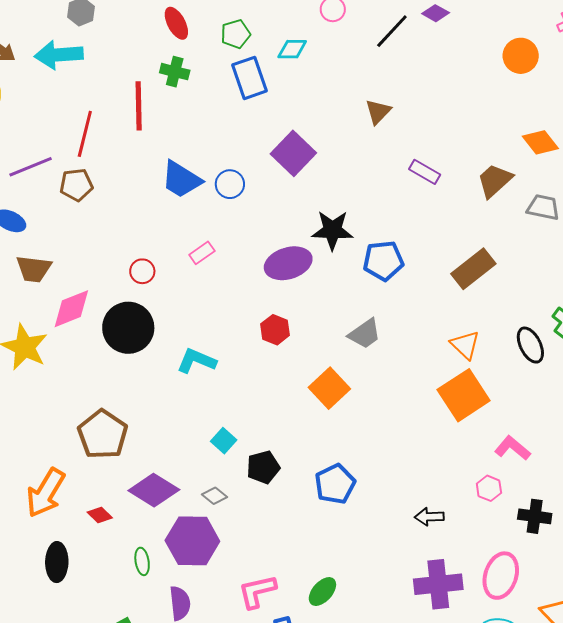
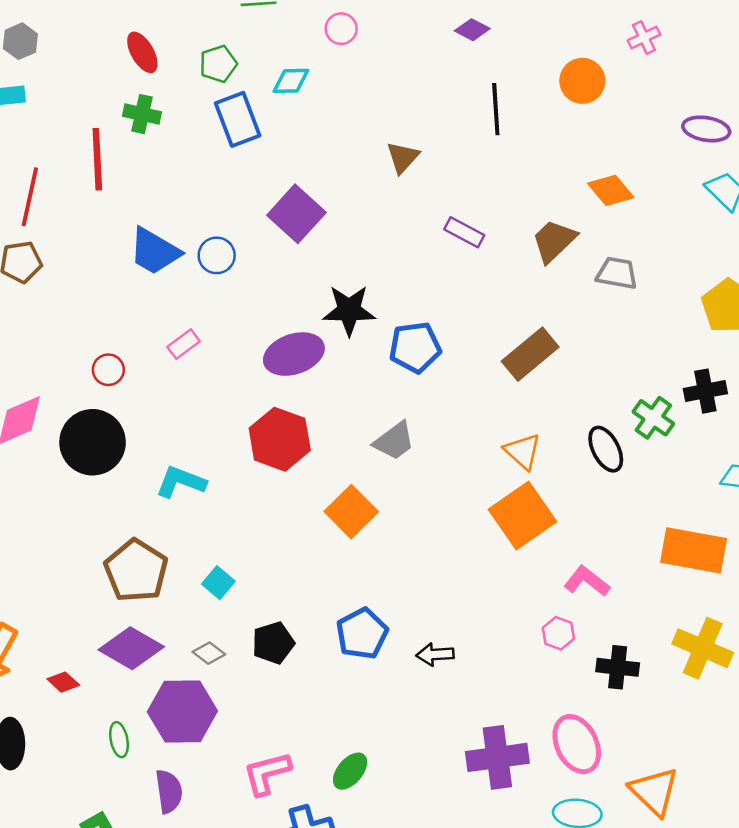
black line: (392, 31) -> (496, 109), moved, turned -45
red hexagon: (275, 330) -> (280, 439), size x1.6
brown pentagon: (103, 434) -> (136, 571), moved
black pentagon: (263, 467) -> (273, 643), moved
black arrow: (429, 517) -> (435, 654), moved
pink ellipse: (501, 576) -> (577, 744), turned -42

